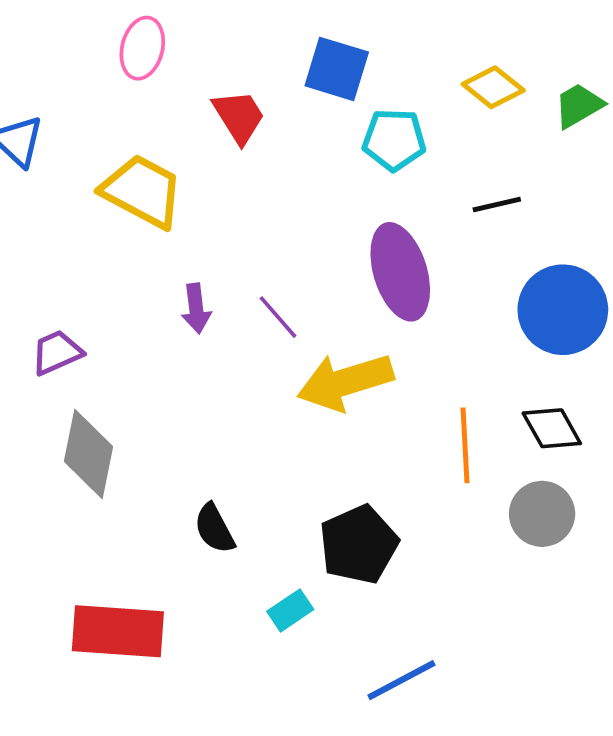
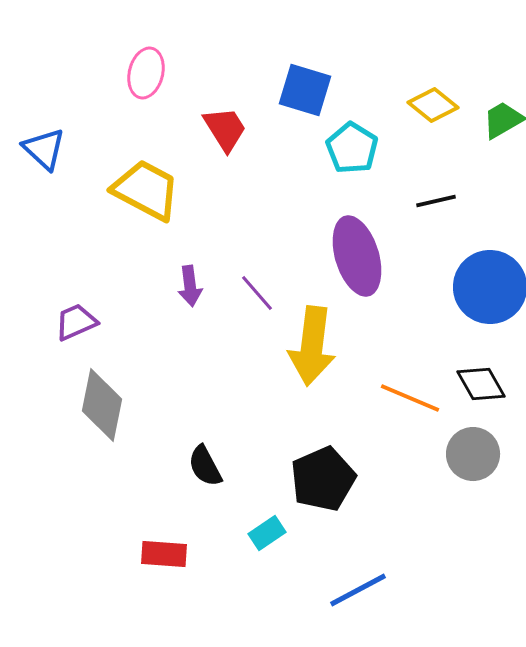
cyan pentagon: (394, 140) -> (352, 148), turned 30
yellow arrow: (345, 382) -> (312, 346), turned -66
orange line: (465, 445) -> (410, 398), turned -64
red rectangle: (118, 631) -> (164, 554), moved, size x0.6

